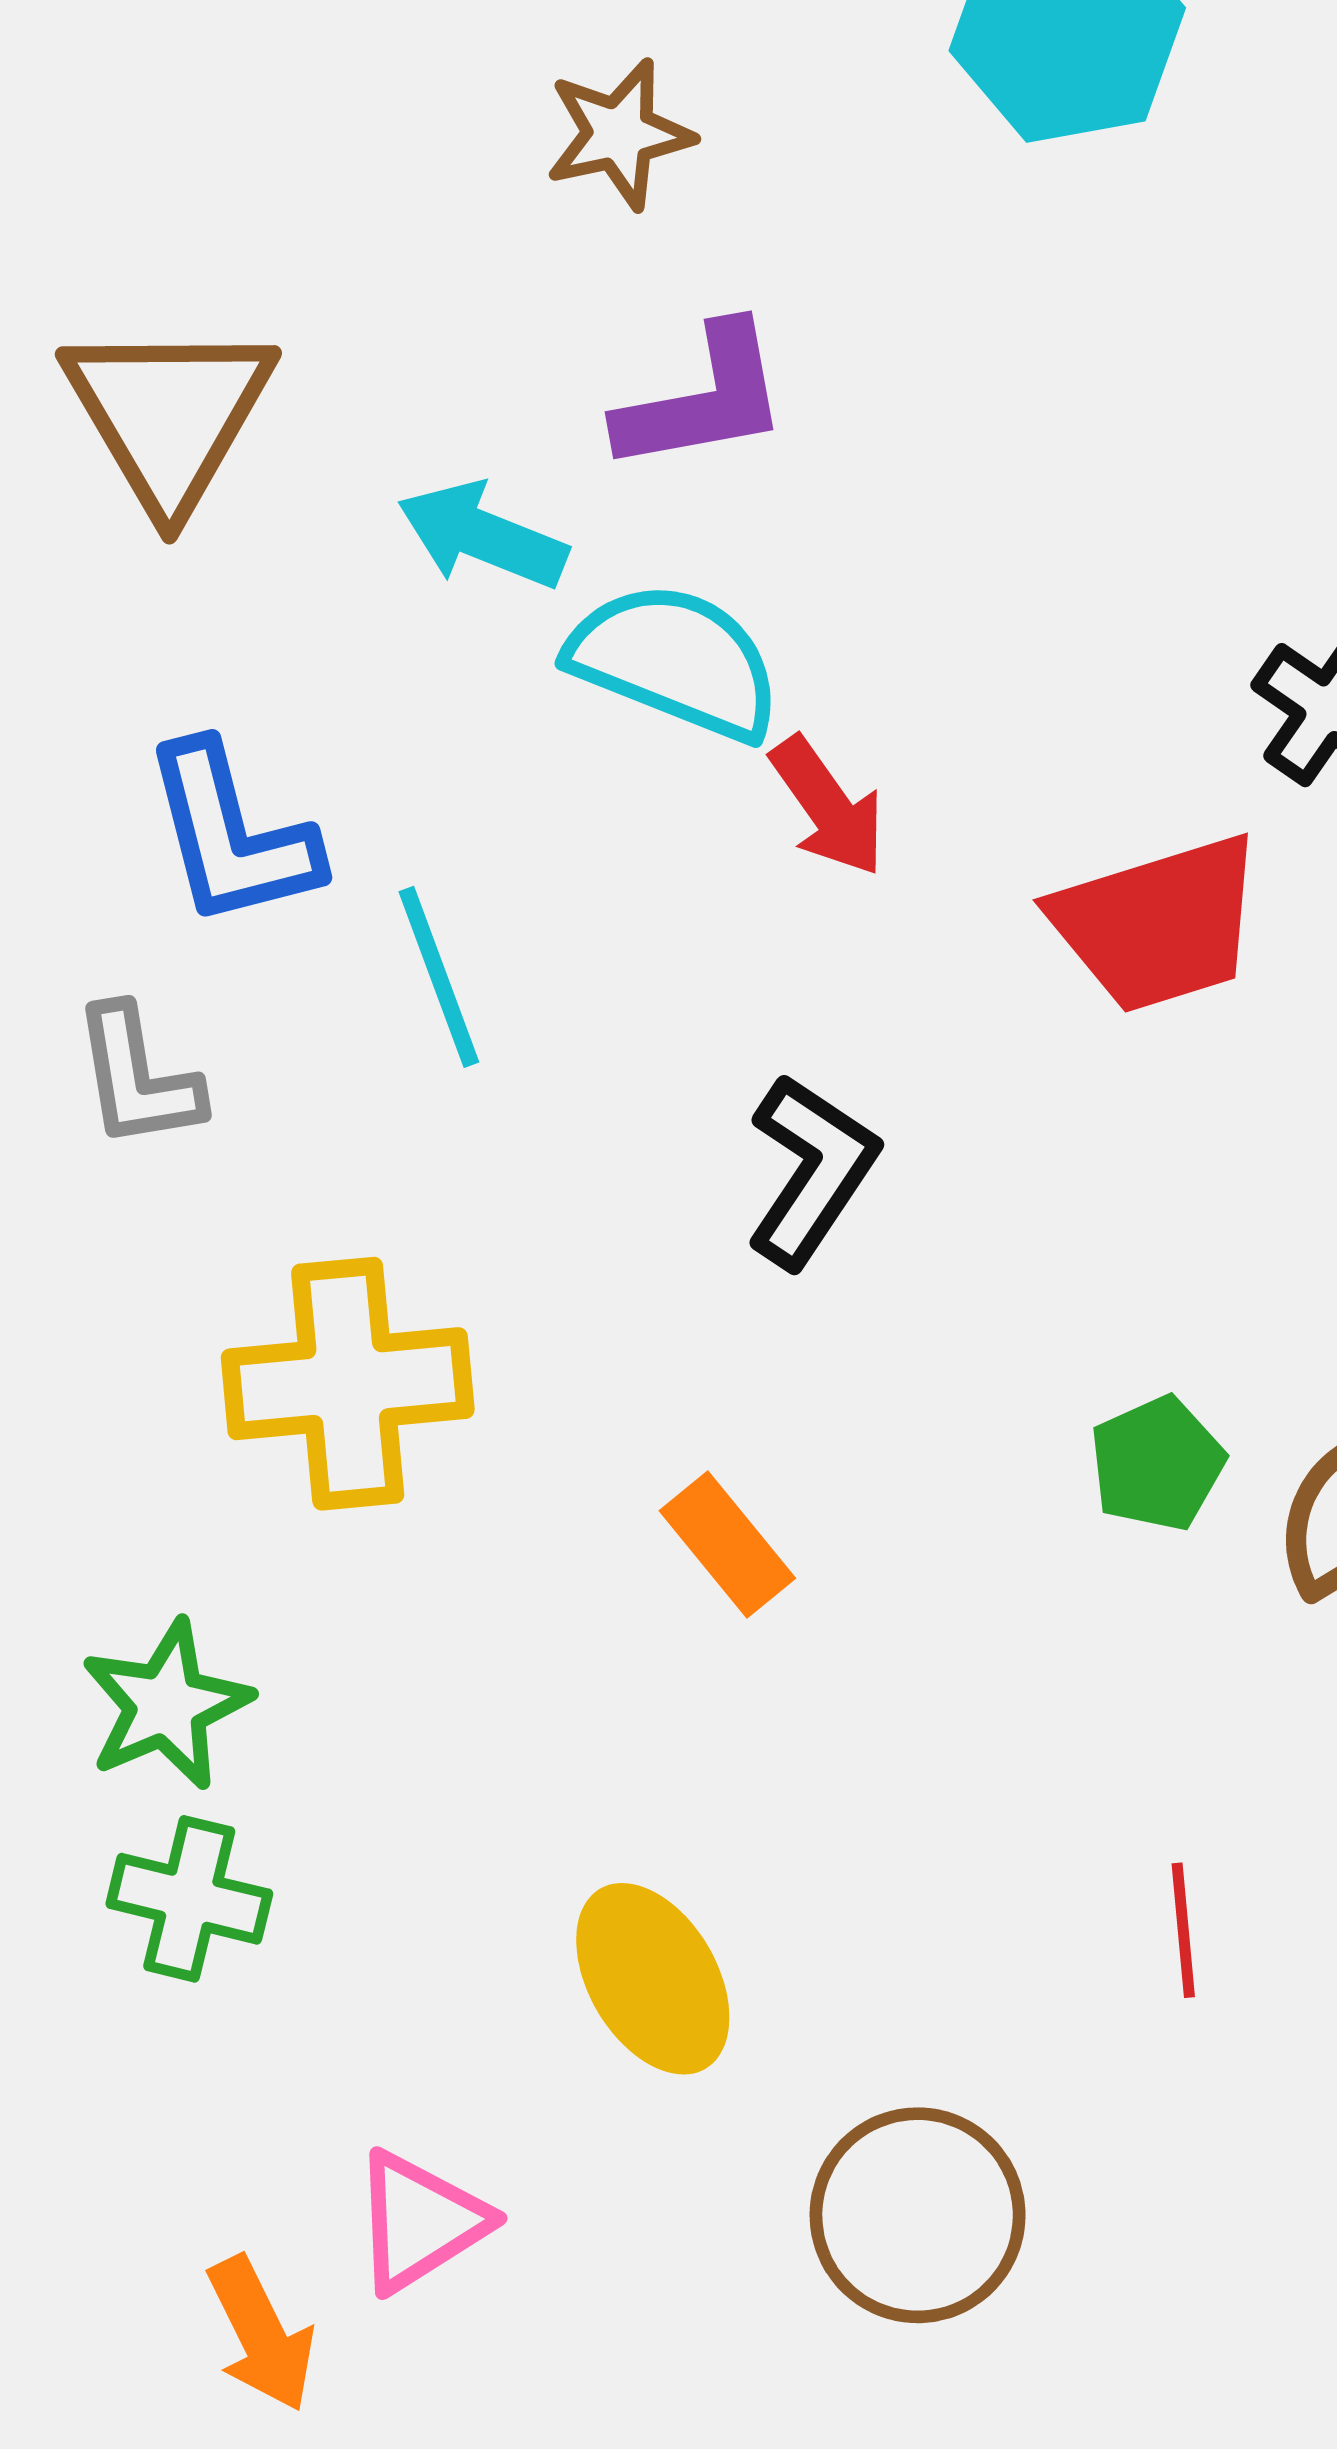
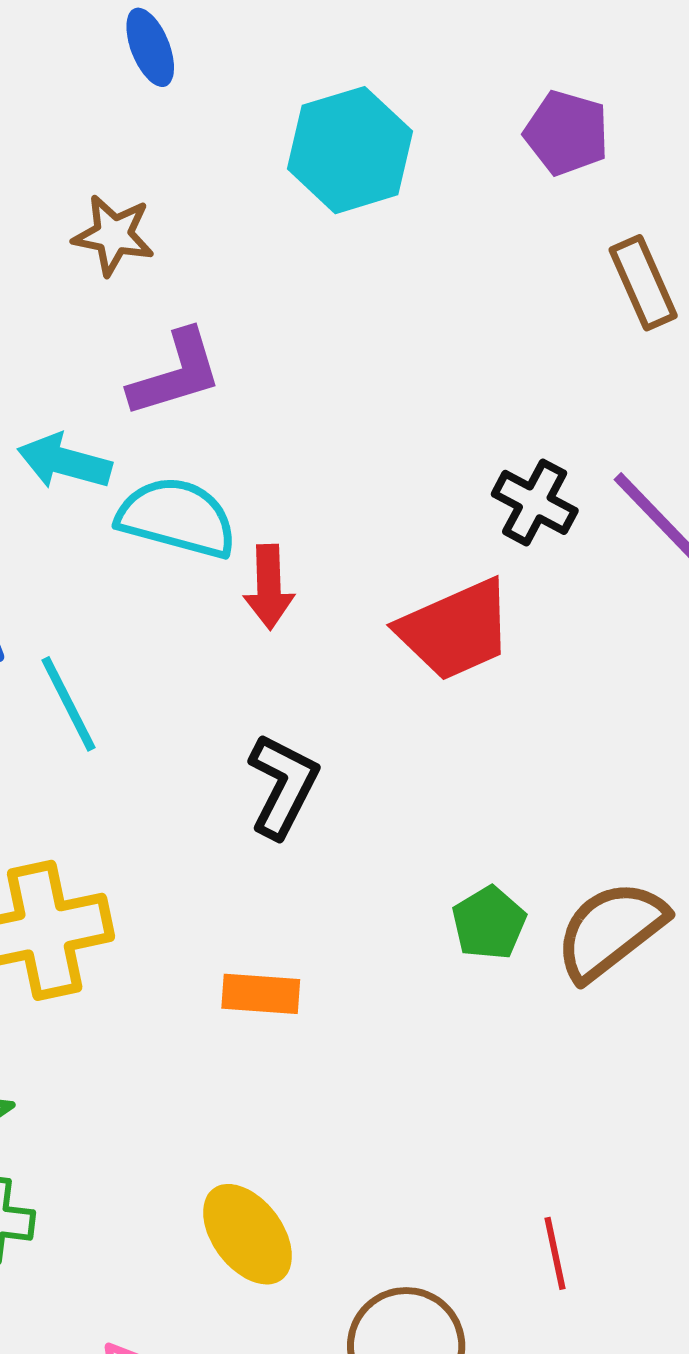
brown star: (619, 134) -> (114, 235), turned 30
red arrow: (828, 806) -> (269, 587), turned 40
orange rectangle: (727, 1545) -> (261, 994), turned -40
red line: (1183, 1930) -> (555, 1253), moved

